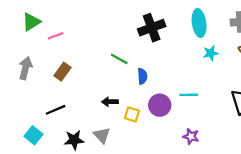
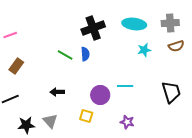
cyan ellipse: (199, 23) -> (134, 24), turned -75
blue semicircle: (142, 76) -> (85, 54), moved
yellow square: (132, 114) -> (86, 116), moved

